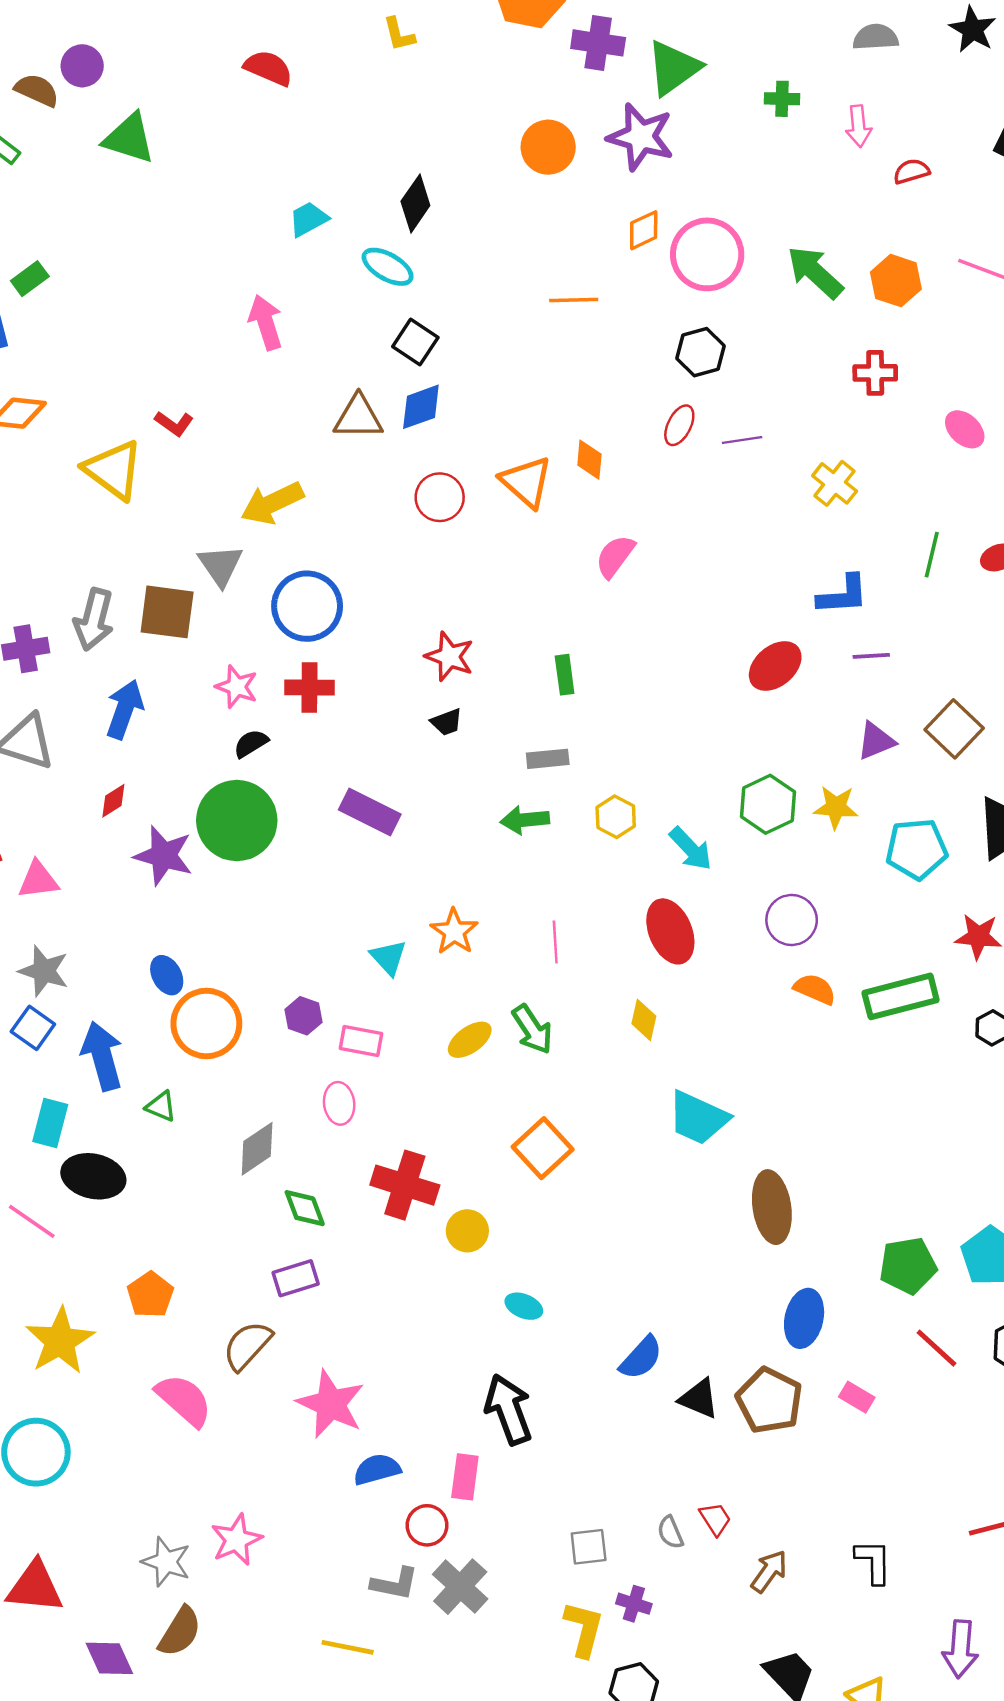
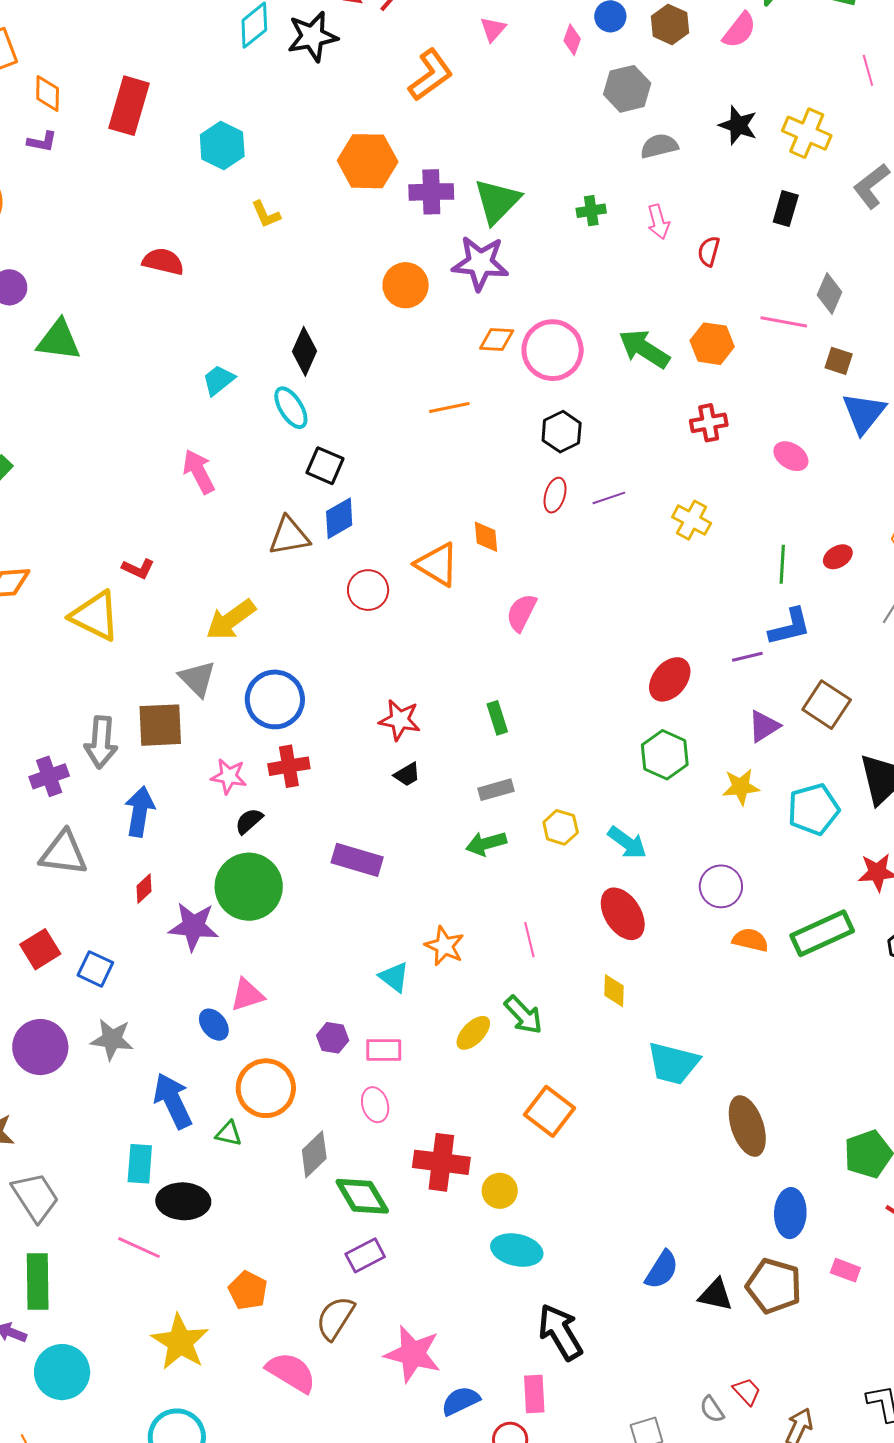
red semicircle: (911, 171) -> (709, 251), turned -48
orange diamond: (644, 230) -> (497, 340), turned 39
cyan ellipse: (388, 267) -> (291, 408), turned 39
blue L-shape: (843, 595) -> (790, 627), moved
green hexagon: (768, 804) -> (665, 755), moved
pink triangle: (38, 880) -> (247, 995), moved
orange circle: (206, 1023) -> (266, 1088), moved
blue square: (33, 1028) -> (95, 969), moved
green diamond: (305, 1208) -> (362, 1196), size x1.4
cyan ellipse: (524, 1306) -> (517, 1250), moved, size x1.6

